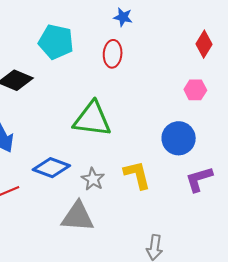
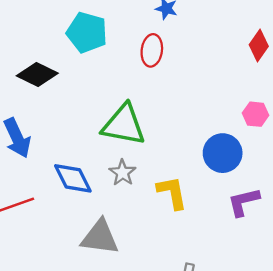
pink hexagon: (195, 90) -> (256, 114), moved
blue diamond: (51, 168) -> (73, 178), turned 39
gray star: (93, 179) -> (123, 173), moved

